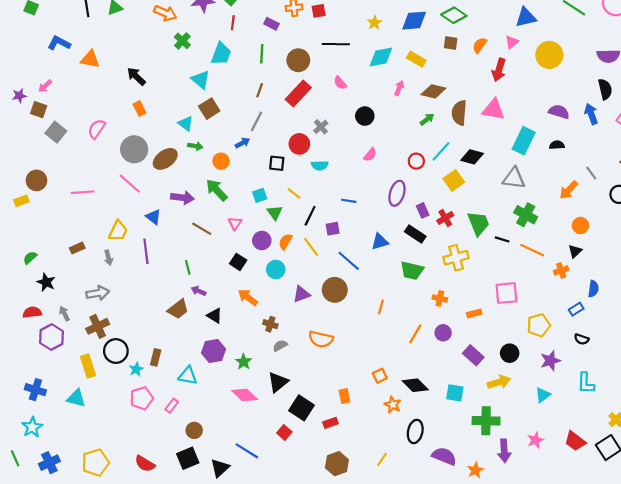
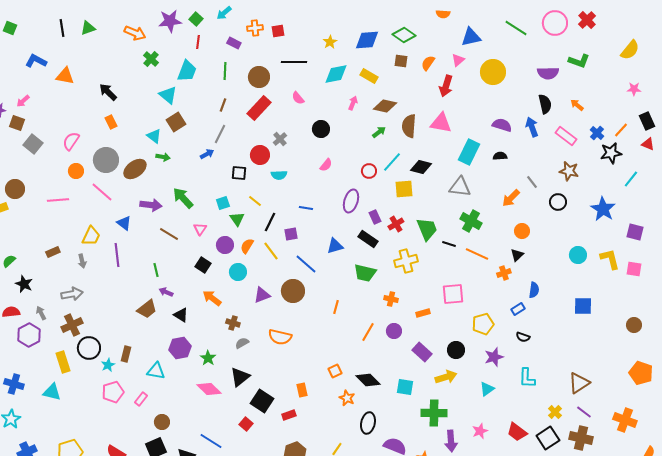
orange circle: (221, 161) -> (76, 171), moved
yellow square: (454, 180) -> (404, 189), turned 30

